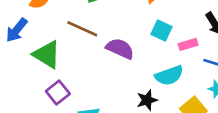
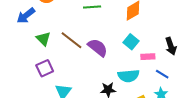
brown line: (82, 29) -> (71, 40), moved
green triangle: (47, 54) -> (43, 39), size x0.7

